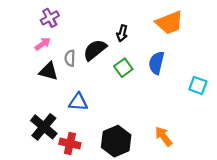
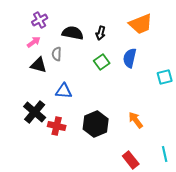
black semicircle: (95, 50) -> (73, 33), moved, turned 50
cyan square: (198, 85) -> (165, 77), turned -35

